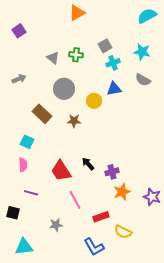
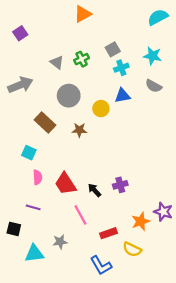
green cross: (76, 55) -> (82, 59), turned -32
gray arrow: (19, 79) -> (20, 85), size x1.6
black arrow: (88, 164) -> (94, 190), moved
pink semicircle: (23, 165) -> (37, 177), moved
orange star: (122, 192) -> (141, 221), moved
cyan triangle: (24, 247) -> (34, 254), moved

